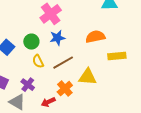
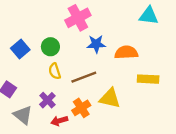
blue star: (57, 38) -> (96, 44), moved
purple cross: (28, 85) -> (47, 100), moved

